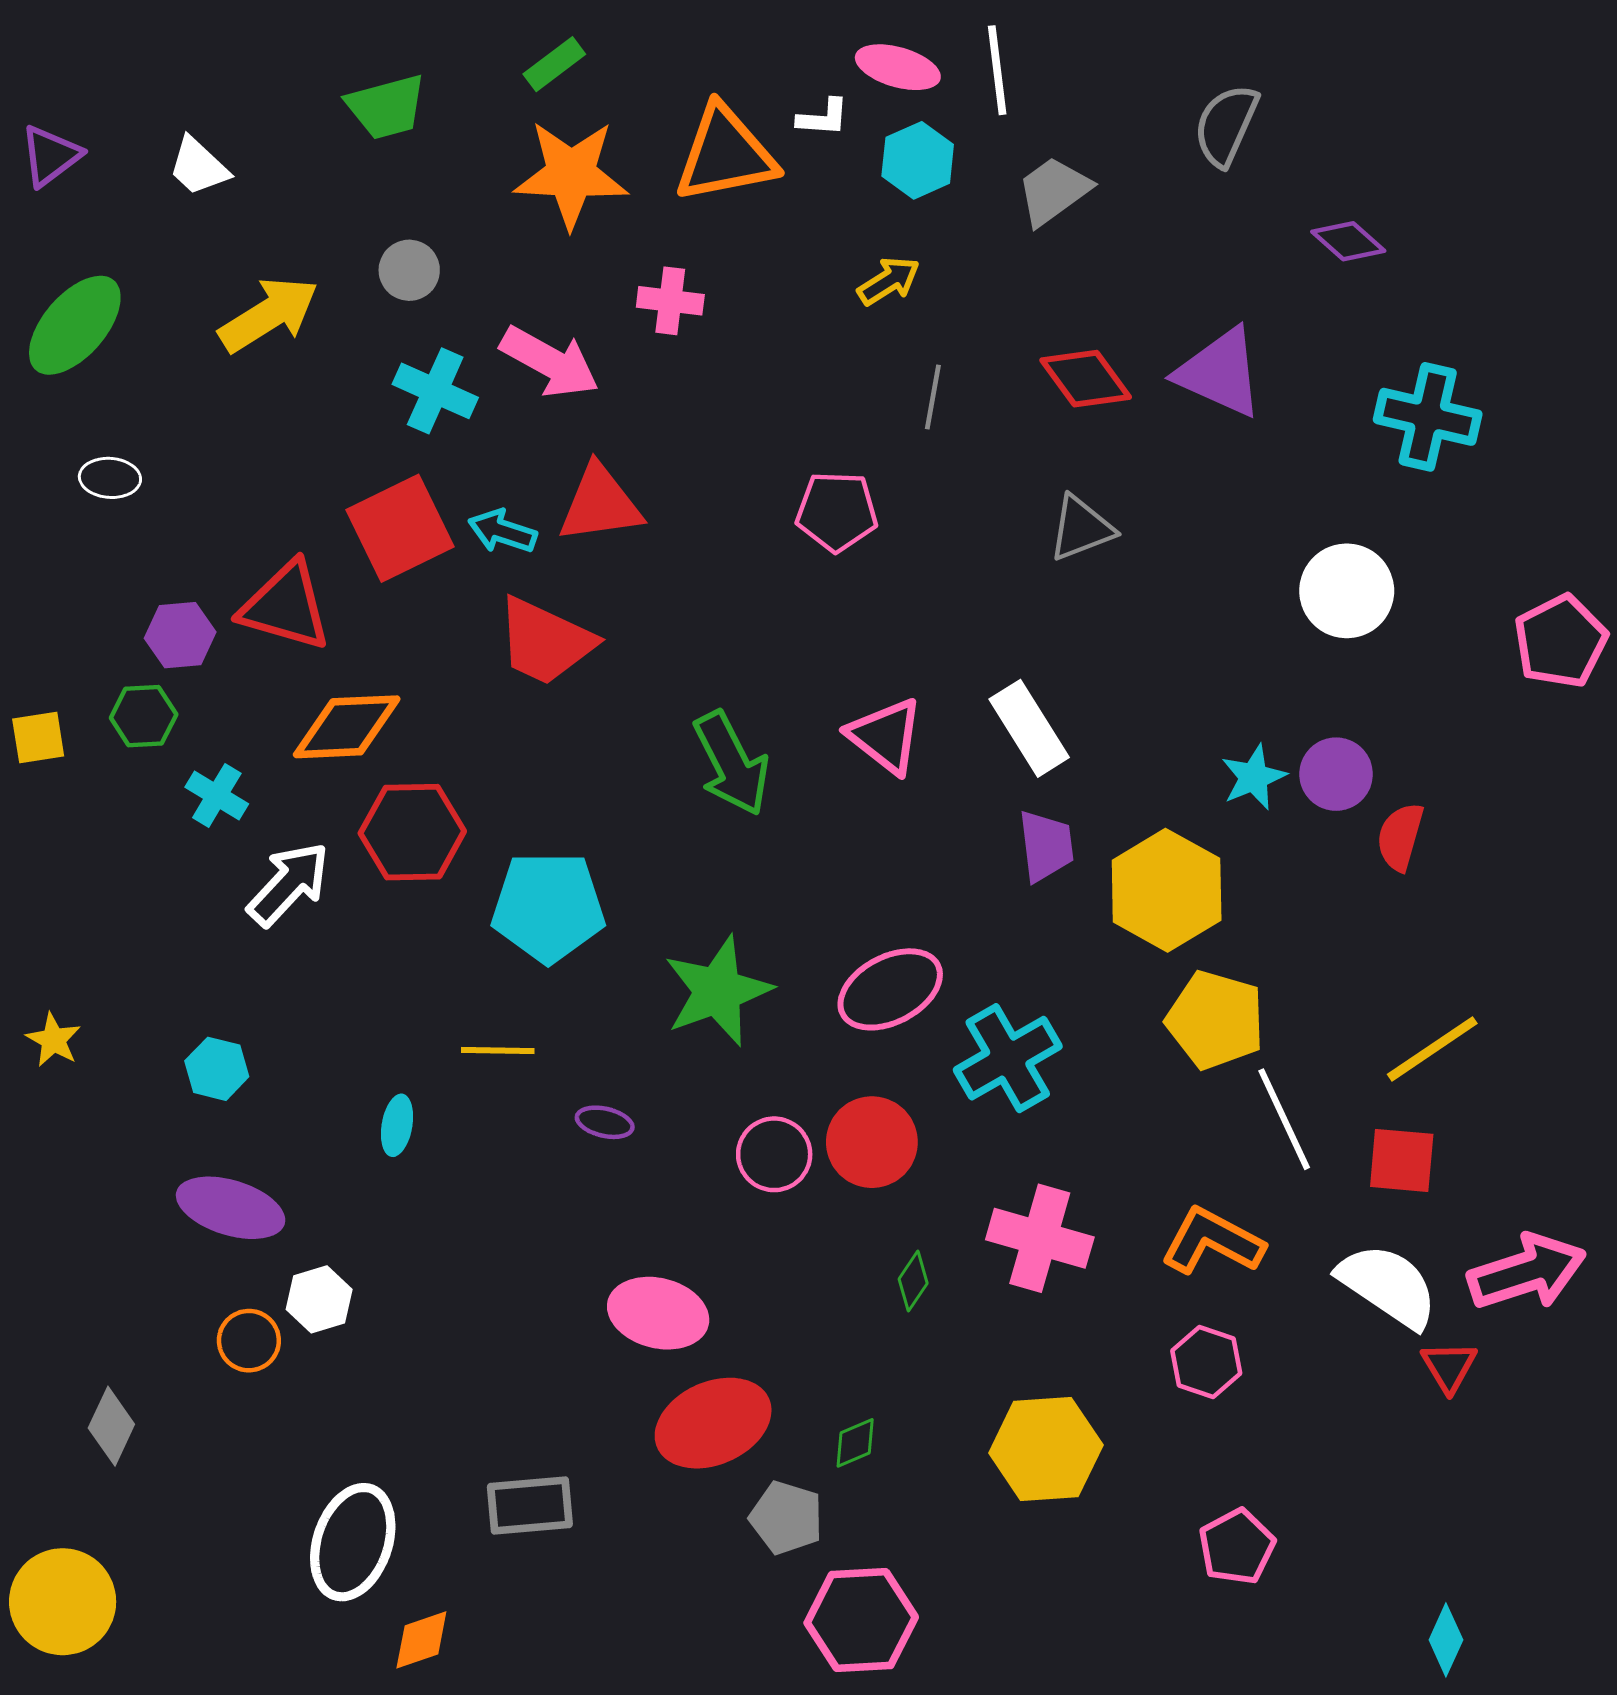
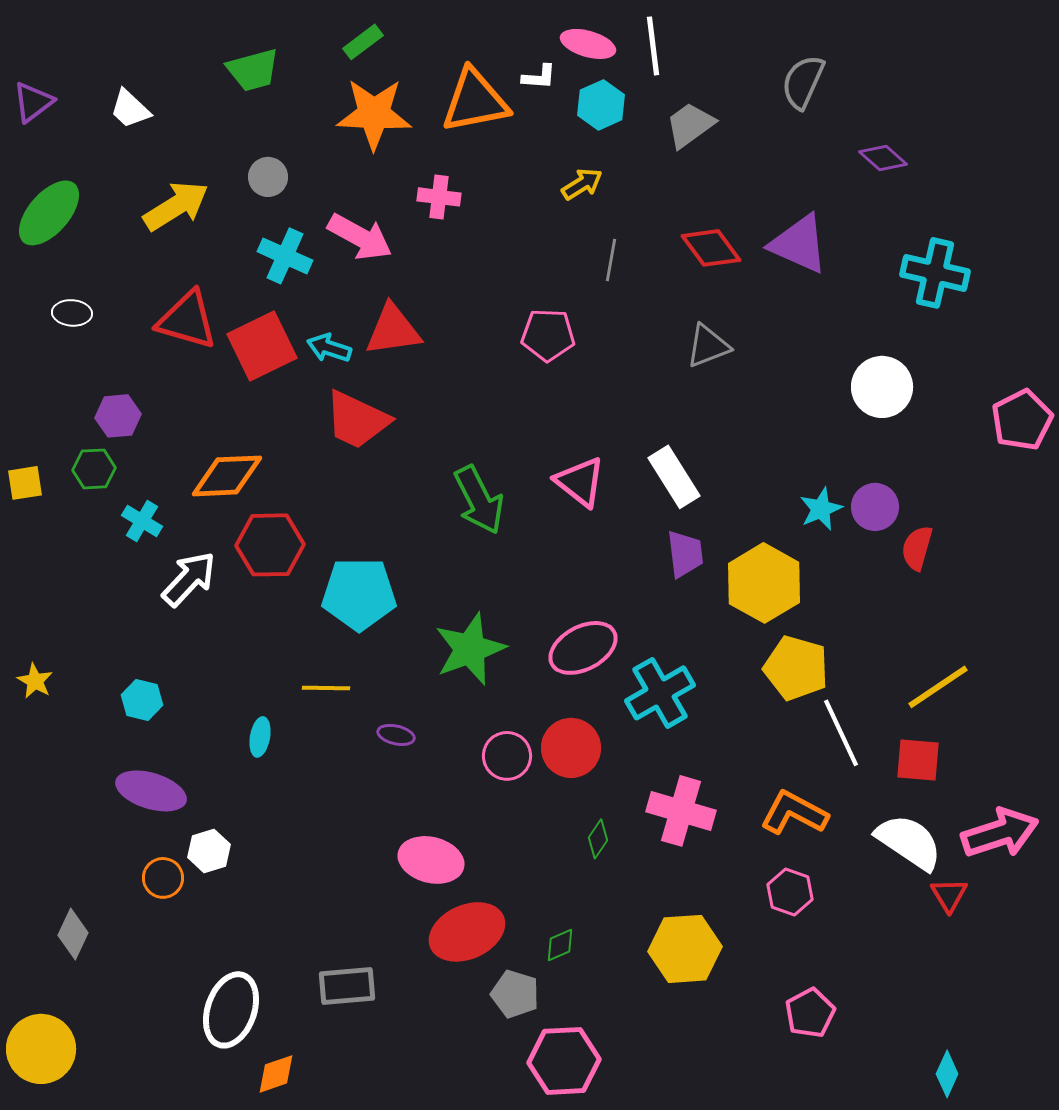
red triangle: (286, 606) -> (187, 320), moved

